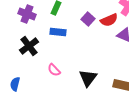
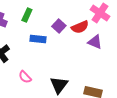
blue rectangle: (58, 32) -> (38, 39), moved

